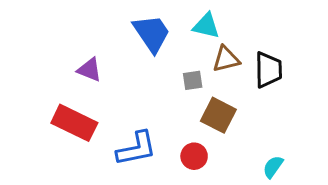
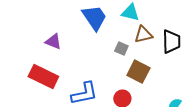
gray square: (193, 80) -> (121, 49), turned 32

